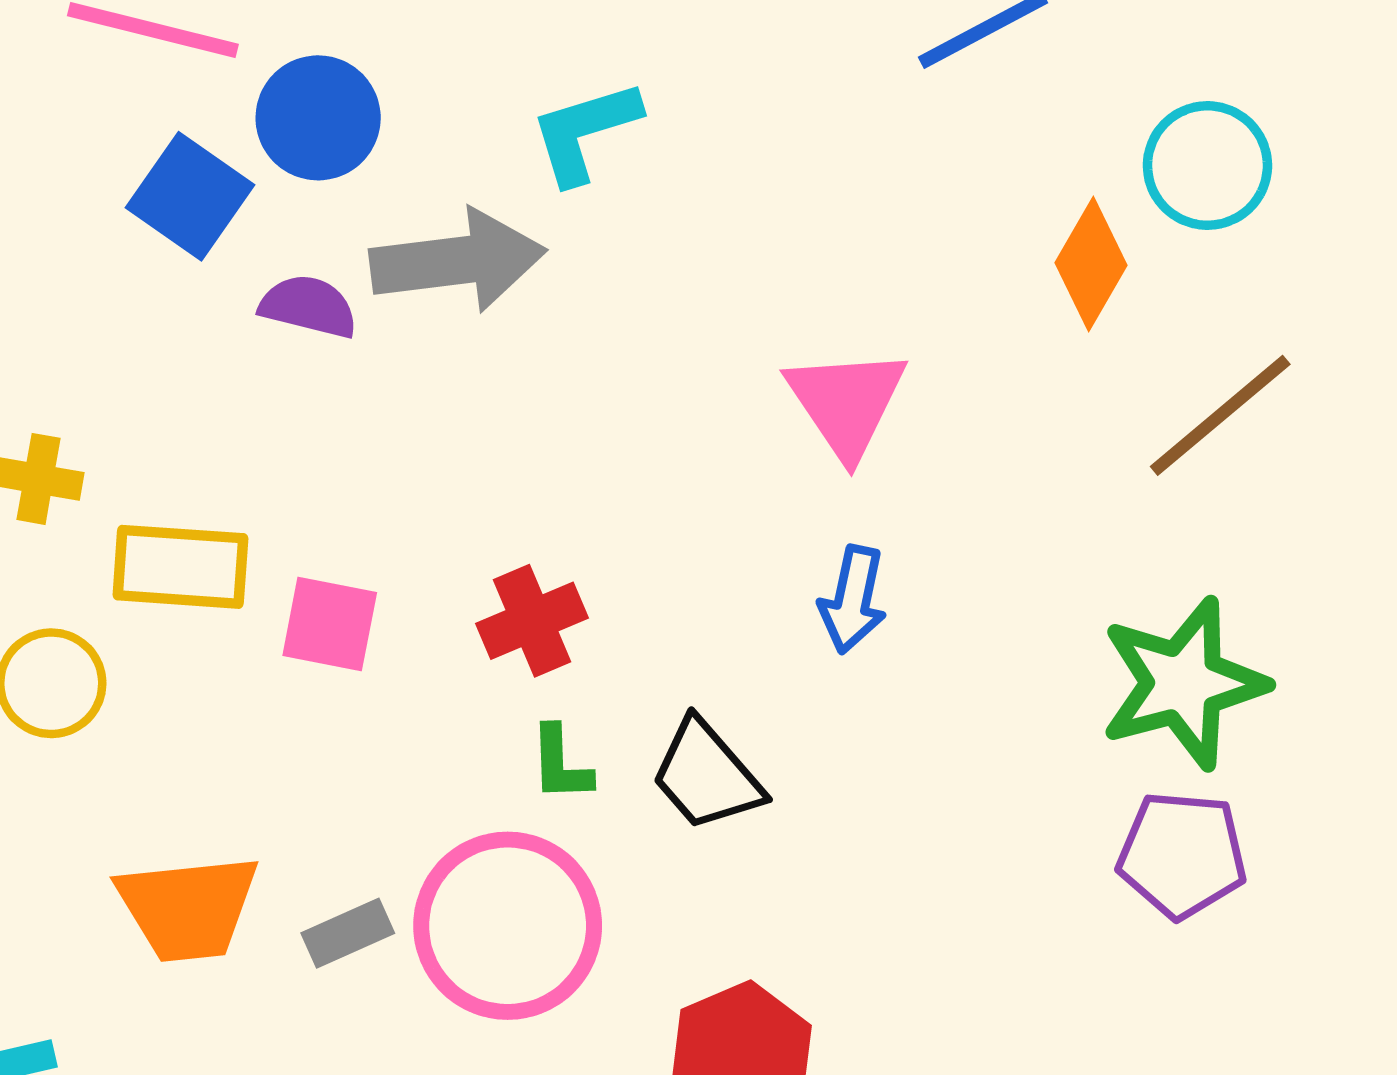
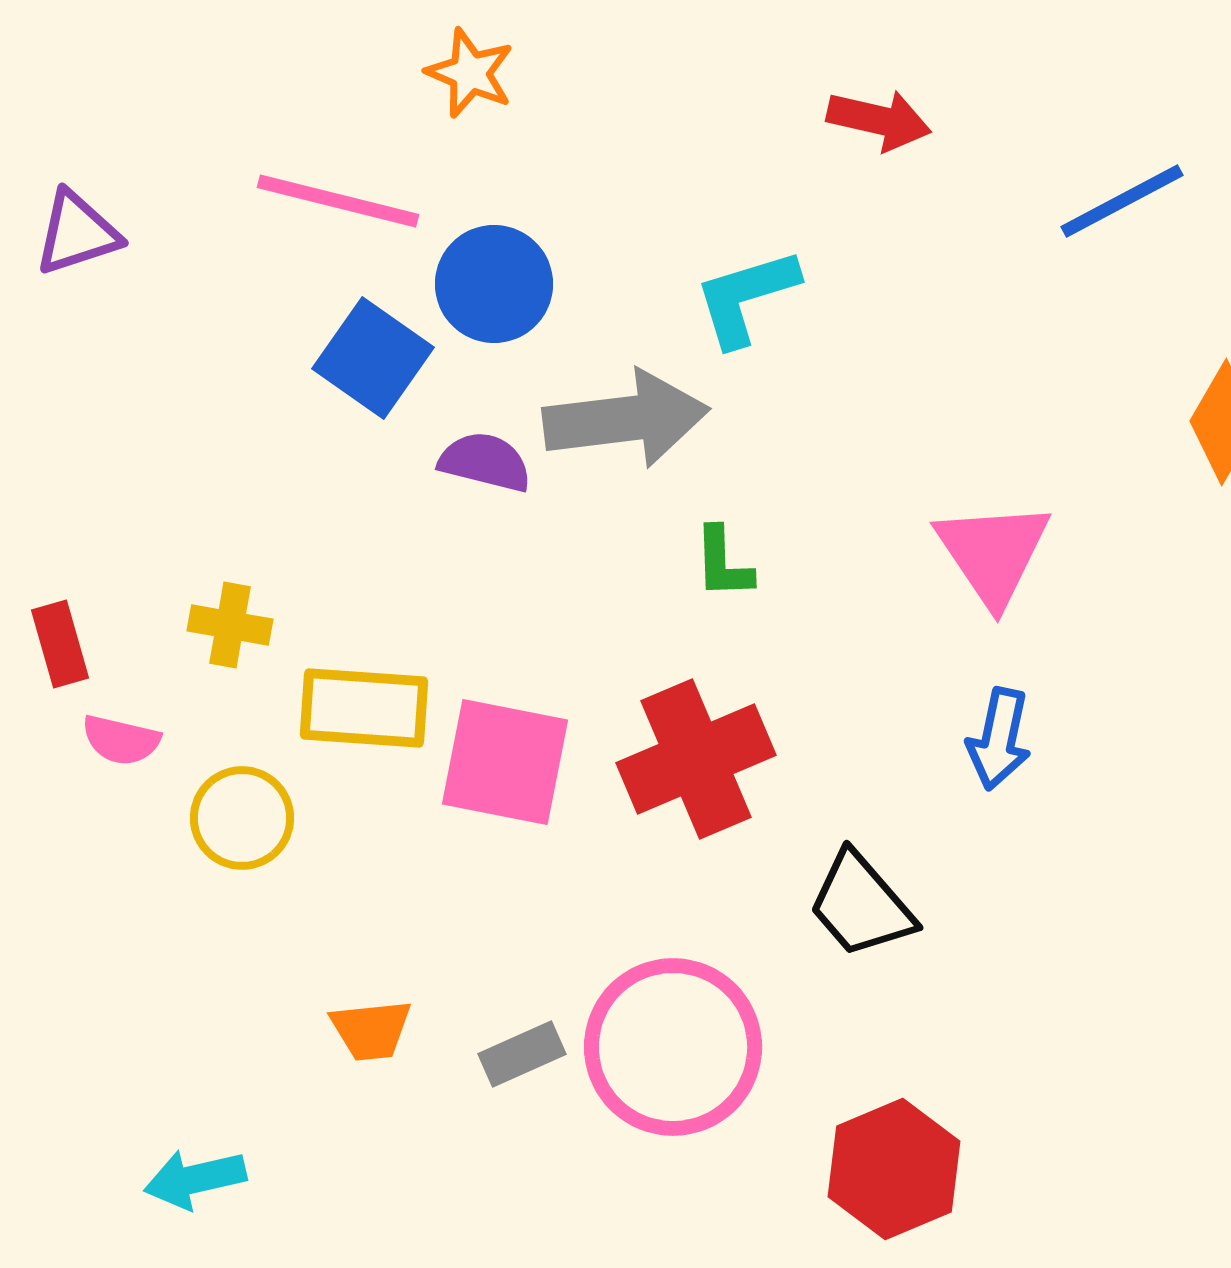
red cross: (532, 621) -> (696, 759), size x1.5
pink square: (330, 624) -> (505, 762), size x1.4
green L-shape: (561, 764) -> (723, 563), moved
orange trapezoid: (188, 908) -> (371, 1030), size x0.6

